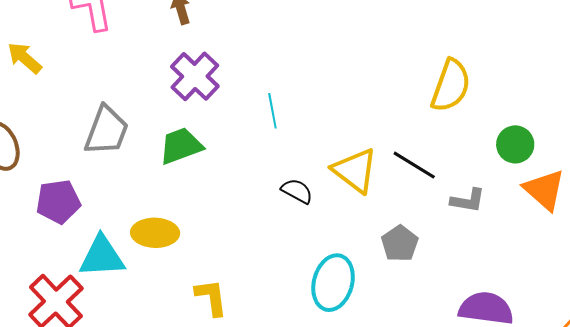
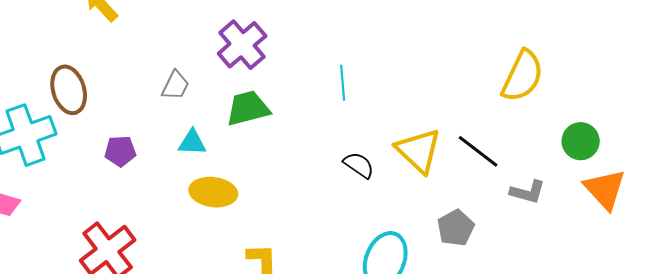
purple cross: (195, 76) -> (242, 45), moved
gray trapezoid: (106, 131) -> (175, 85), size x0.6
purple pentagon: (58, 202) -> (120, 151), size x0.7
cyan triangle: (102, 257) -> (192, 142), moved, size x0.6

